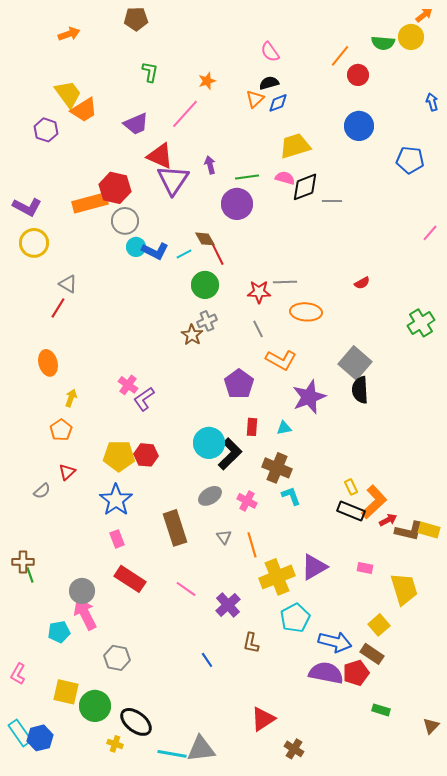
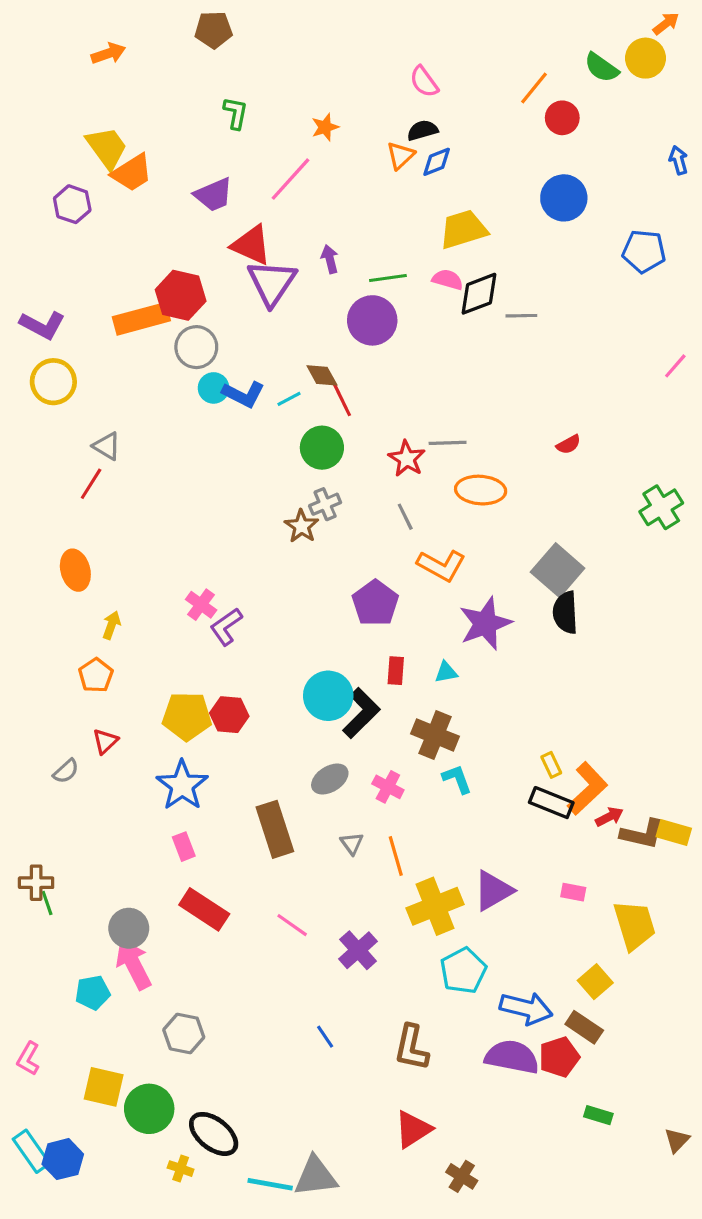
green semicircle: (383, 43) -> (602, 68), turned 30
red star: (259, 292) -> (407, 459), turned 30
brown L-shape: (251, 643) -> (411, 1048), moved, size x1.4

